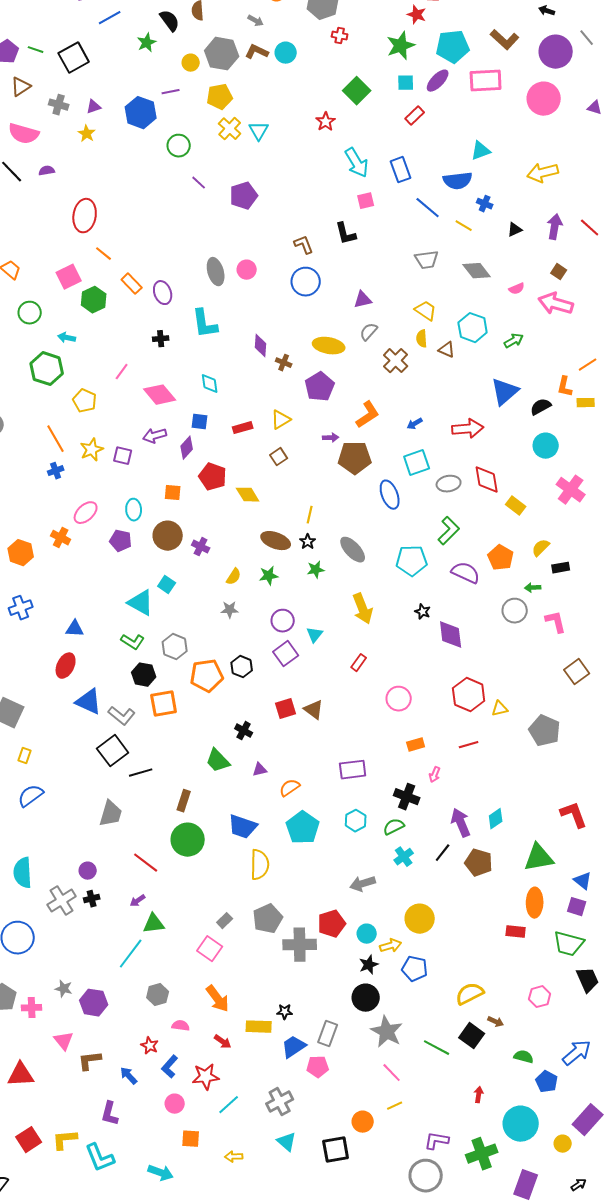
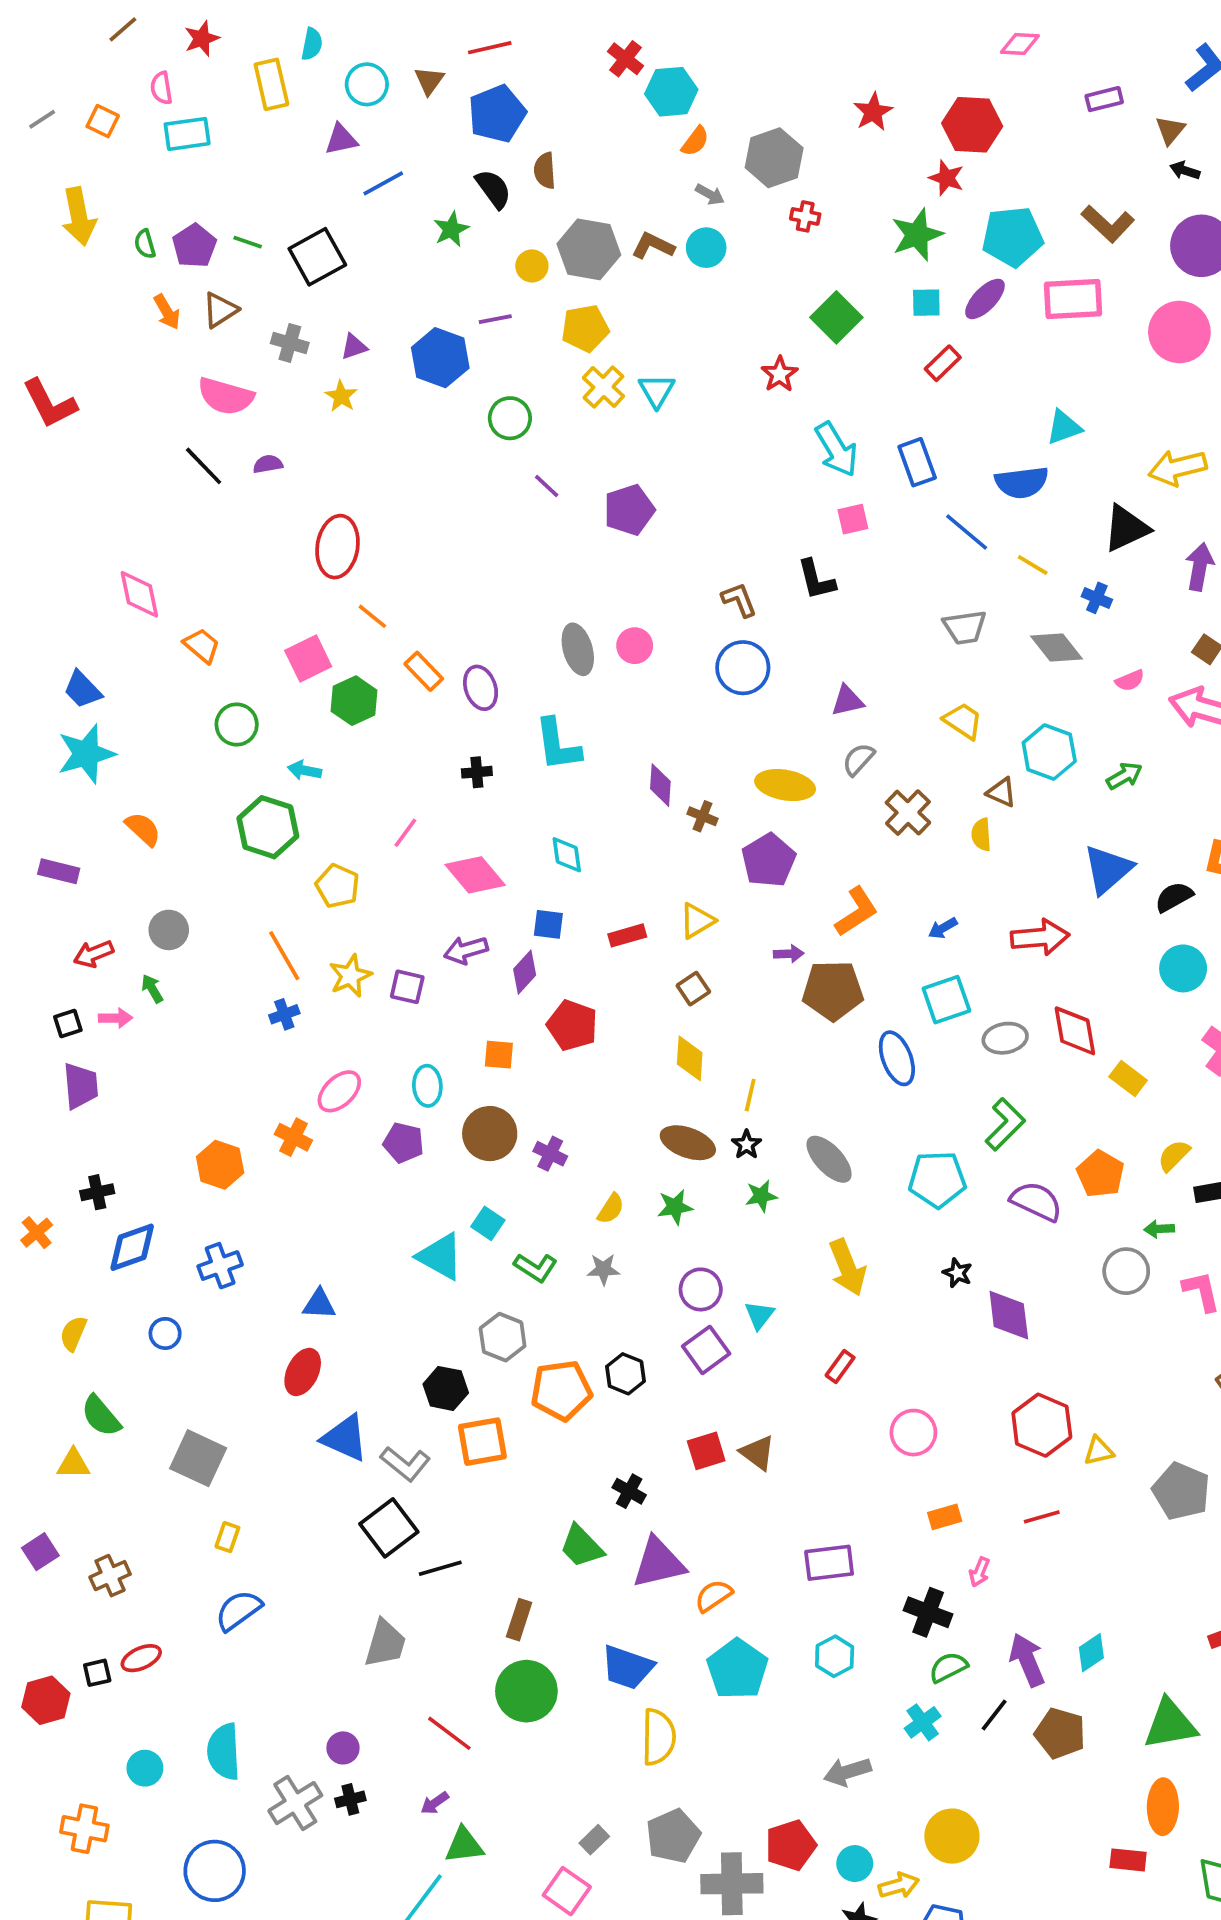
gray arrow: (256, 21) -> (710, 194), moved
blue cross: (485, 204) -> (1097, 598), moved
black triangle: (515, 230) -> (1126, 528), moved, size x1.8
yellow semicircle: (422, 339) -> (981, 835), moved
yellow diamond: (248, 495) -> (690, 1058), moved, turned 35
green L-shape: (133, 642) -> (536, 1267), moved
purple triangle: (260, 770) -> (658, 1563), size x2.0
green semicircle: (394, 827) -> (948, 1667), moved

